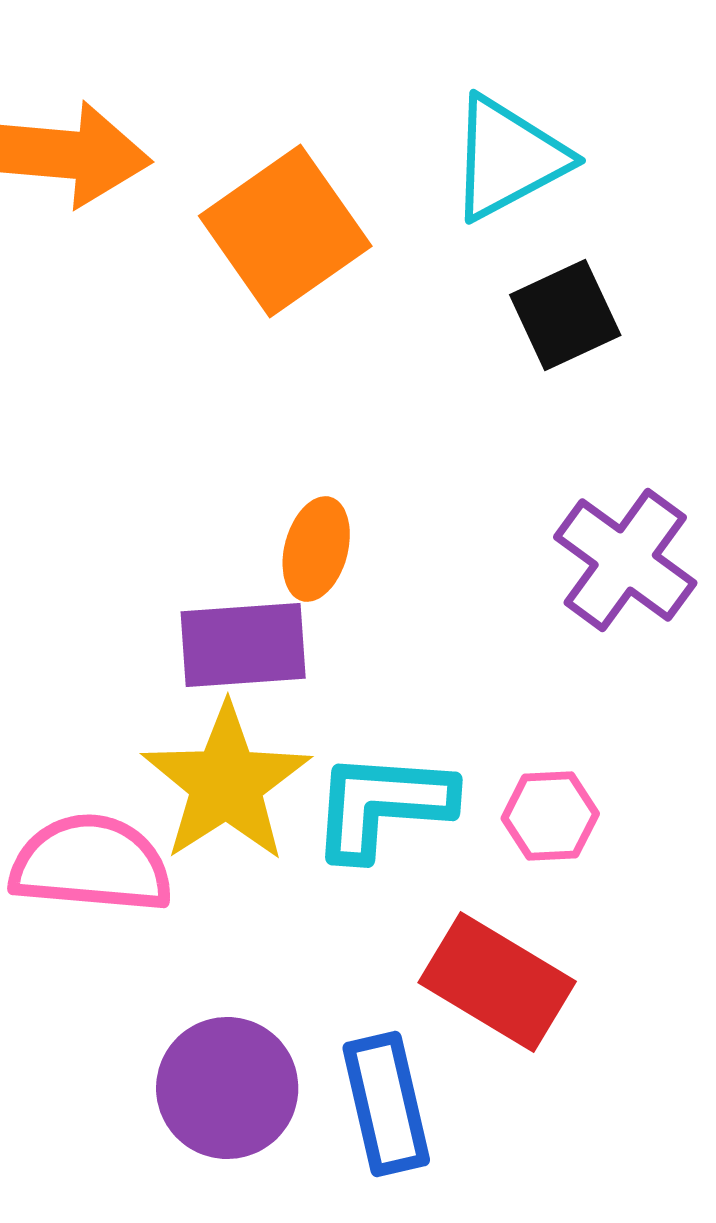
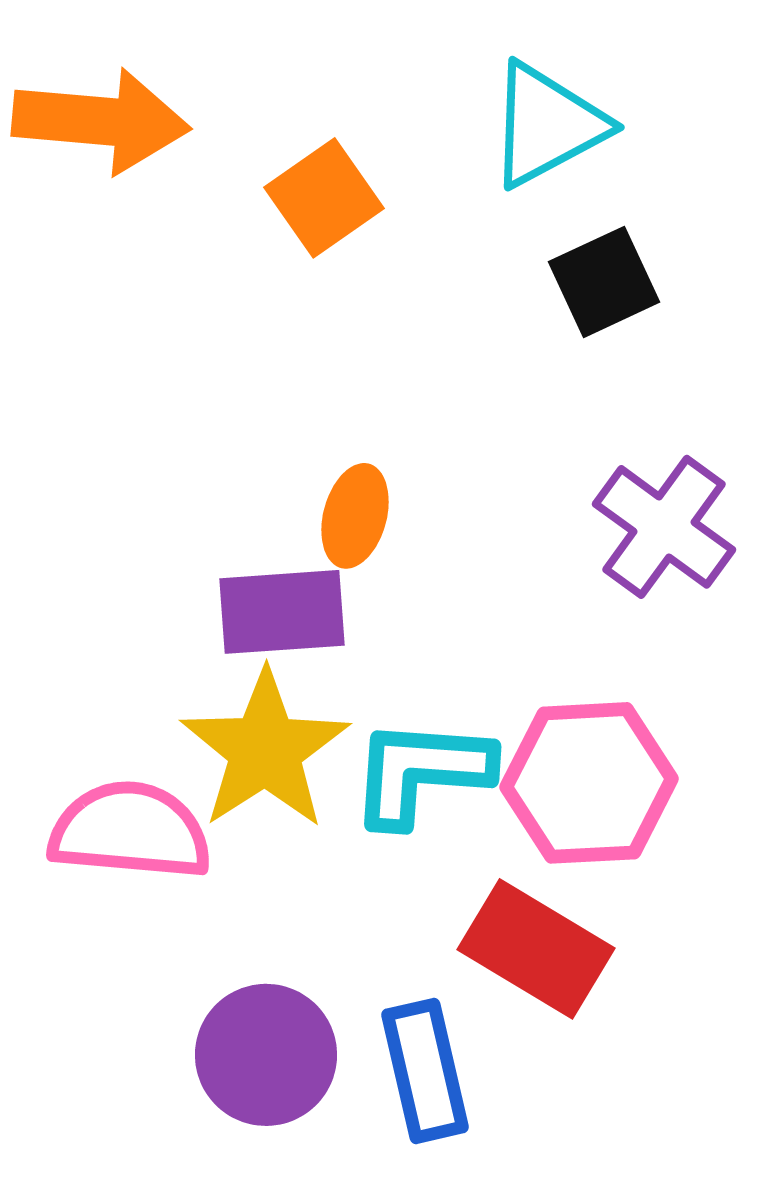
orange square: (285, 231) -> (324, 198), size x0.7
pink hexagon: (550, 816) -> (589, 783), size x1.8

